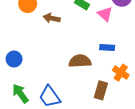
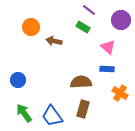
pink triangle: (105, 14) -> (108, 47), moved
brown rectangle: (101, 90) -> (83, 109), moved

